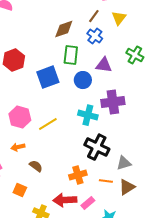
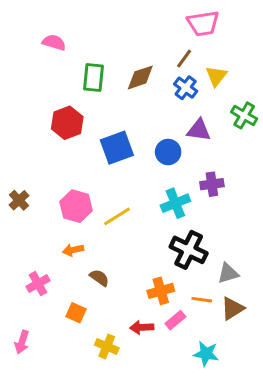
yellow triangle: (119, 18) -> (216, 76), moved
green rectangle: (71, 55) -> (94, 77), moved
purple cross: (113, 102) -> (212, 184), size x0.7
cyan cross: (88, 115) -> (175, 203), turned -36
red arrow: (65, 200) -> (142, 327), size x0.7
pink rectangle: (88, 203) -> (175, 320), moved

